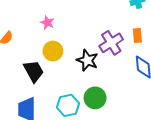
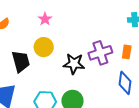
black star: (87, 60) -> (74, 64), turned -30

